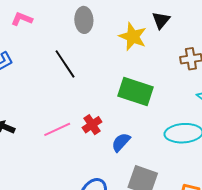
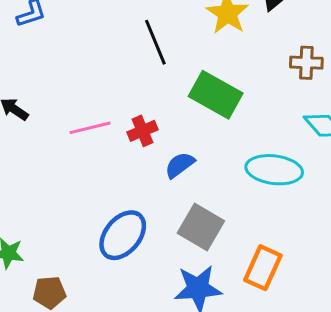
black line: (65, 64) -> (155, 42), moved

